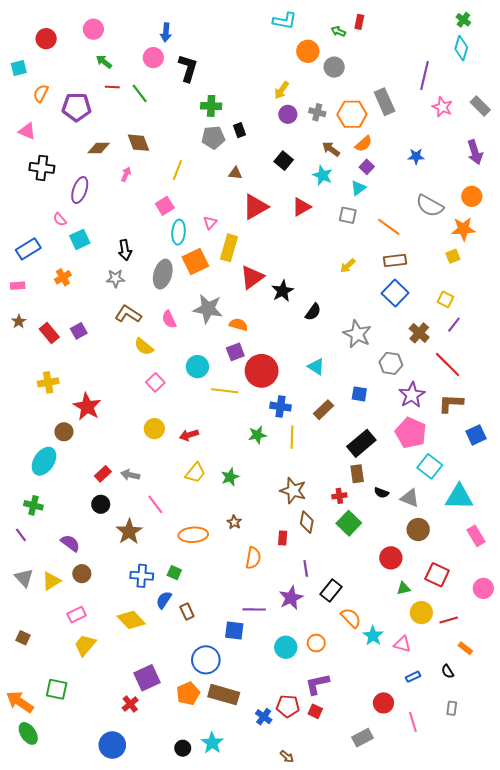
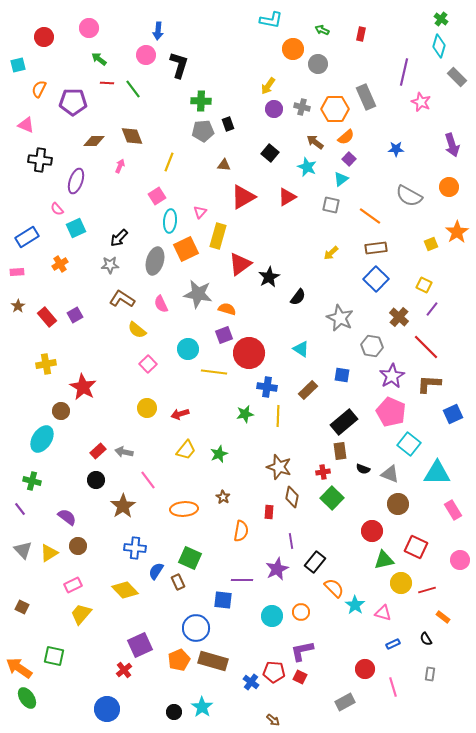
red rectangle: (359, 22) -> (361, 34), moved
gray rectangle: (480, 106) -> (457, 77), moved
orange star: (463, 229) -> (457, 232), moved, turned -30
black arrow: (125, 250) -> (119, 238), turned 54
green square: (174, 573) -> (190, 558), moved, size x1.6
green triangle: (403, 588) -> (384, 560), size x1.5

